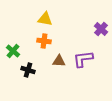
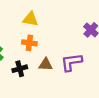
black cross: (28, 70) -> (20, 69), moved, turned -32

